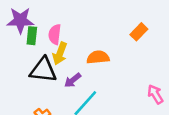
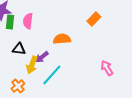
yellow arrow: (60, 53) -> (32, 65), moved
black triangle: (43, 70) -> (19, 49), size x0.6

